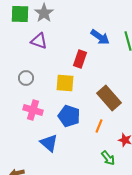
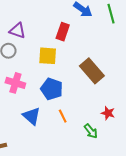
purple triangle: (39, 41) -> (17, 31), moved
orange line: (99, 126) -> (63, 116), moved, turned -48

